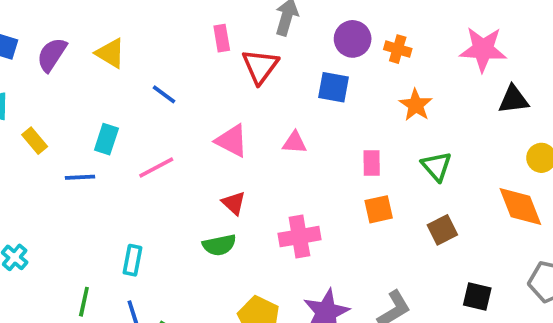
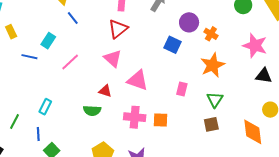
red triangle: (260, 66) -> (118, 29), moved
blue line: (164, 94) -> (73, 18), moved
orange star: (416, 105) -> (213, 65), size x1.4
pink triangle: (295, 143) -> (138, 80), moved, size x1.6
pink line: (156, 167) -> (70, 62), turned -30
red triangle: (234, 203) -> (105, 91), turned -40
orange square: (379, 209) -> (160, 120), moved
brown square: (442, 230) -> (211, 124), moved

